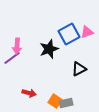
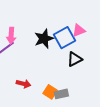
pink triangle: (87, 32) -> (79, 30), moved
blue square: (69, 34) -> (64, 38), moved

